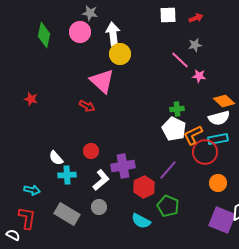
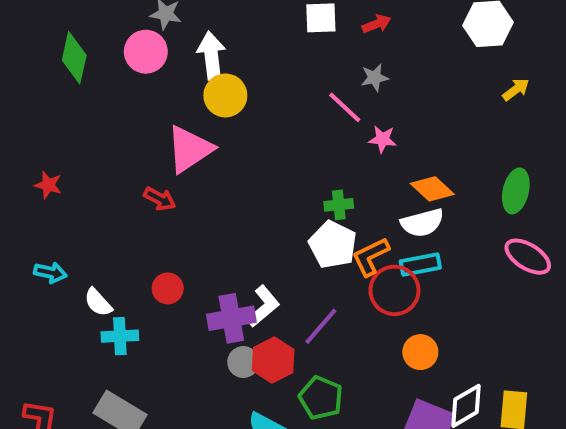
pink triangle: (102, 81) -> (190, 149), turned 44
white L-shape: (101, 180) -> (263, 306), moved
cyan arrow: (32, 190) -> (50, 273), moved
gray circle: (99, 207) -> (243, 362), moved

